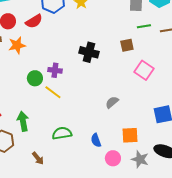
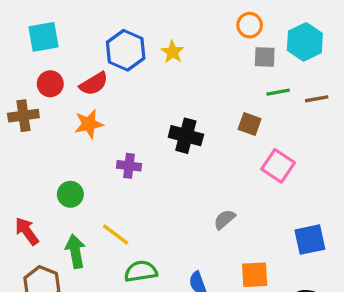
orange star: (17, 45) -> (89, 124), moved
brown square: (127, 45) -> (250, 124), turned 32
green circle: (35, 78) -> (70, 194), moved
yellow line: (53, 92) -> (116, 235), moved

